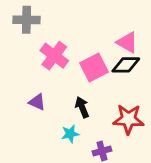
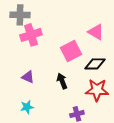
pink cross: (54, 56) -> (31, 35), moved, turned 35
black diamond: (126, 65) -> (95, 64), moved
cyan star: (70, 134) -> (27, 107), moved

